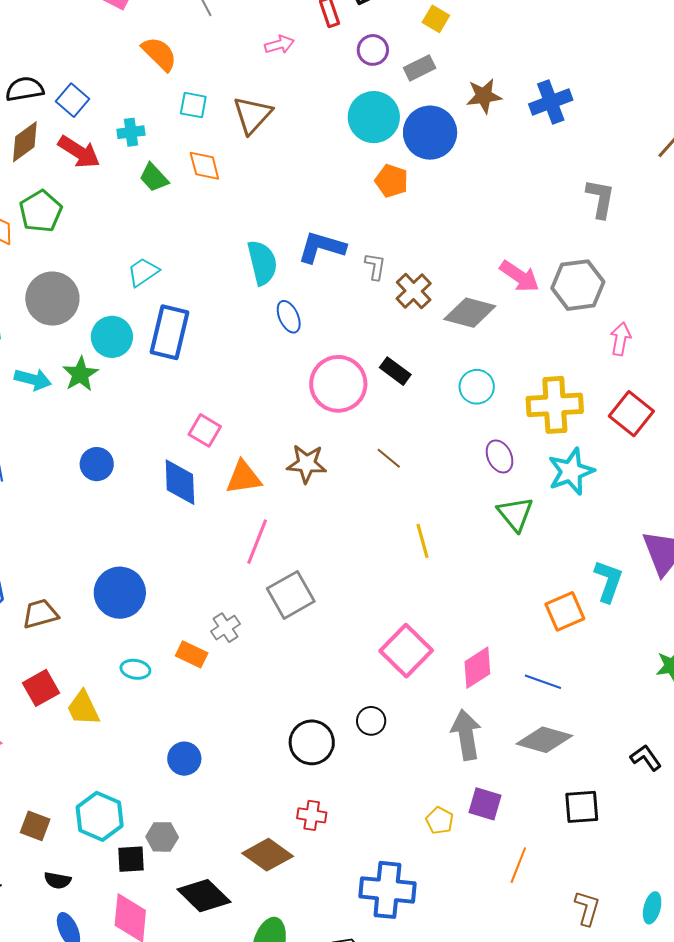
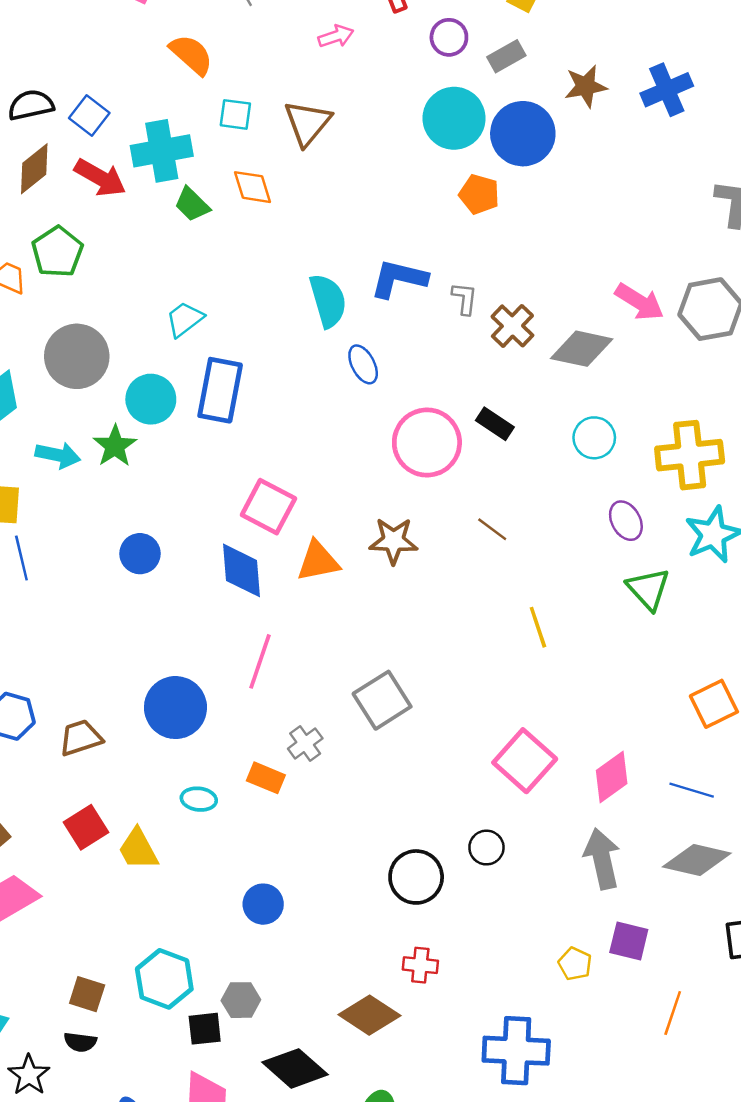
cyan cross: (131, 132) -> (162, 151), size x1.8
pink square: (205, 430) -> (268, 507), size x1.4
pink line: (257, 542) -> (260, 661), moved
black semicircle: (57, 880) -> (80, 1042), moved

